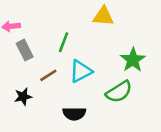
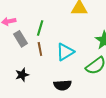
green line: (64, 42) -> (40, 28), moved
brown line: (48, 75) -> (40, 49), moved, turned -64

